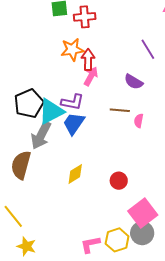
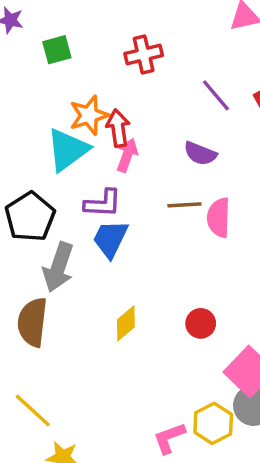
red cross: (85, 17) -> (144, 55), moved
cyan triangle: (51, 111) -> (68, 150), moved
pink semicircle: (139, 121) -> (219, 218), size x1.6

